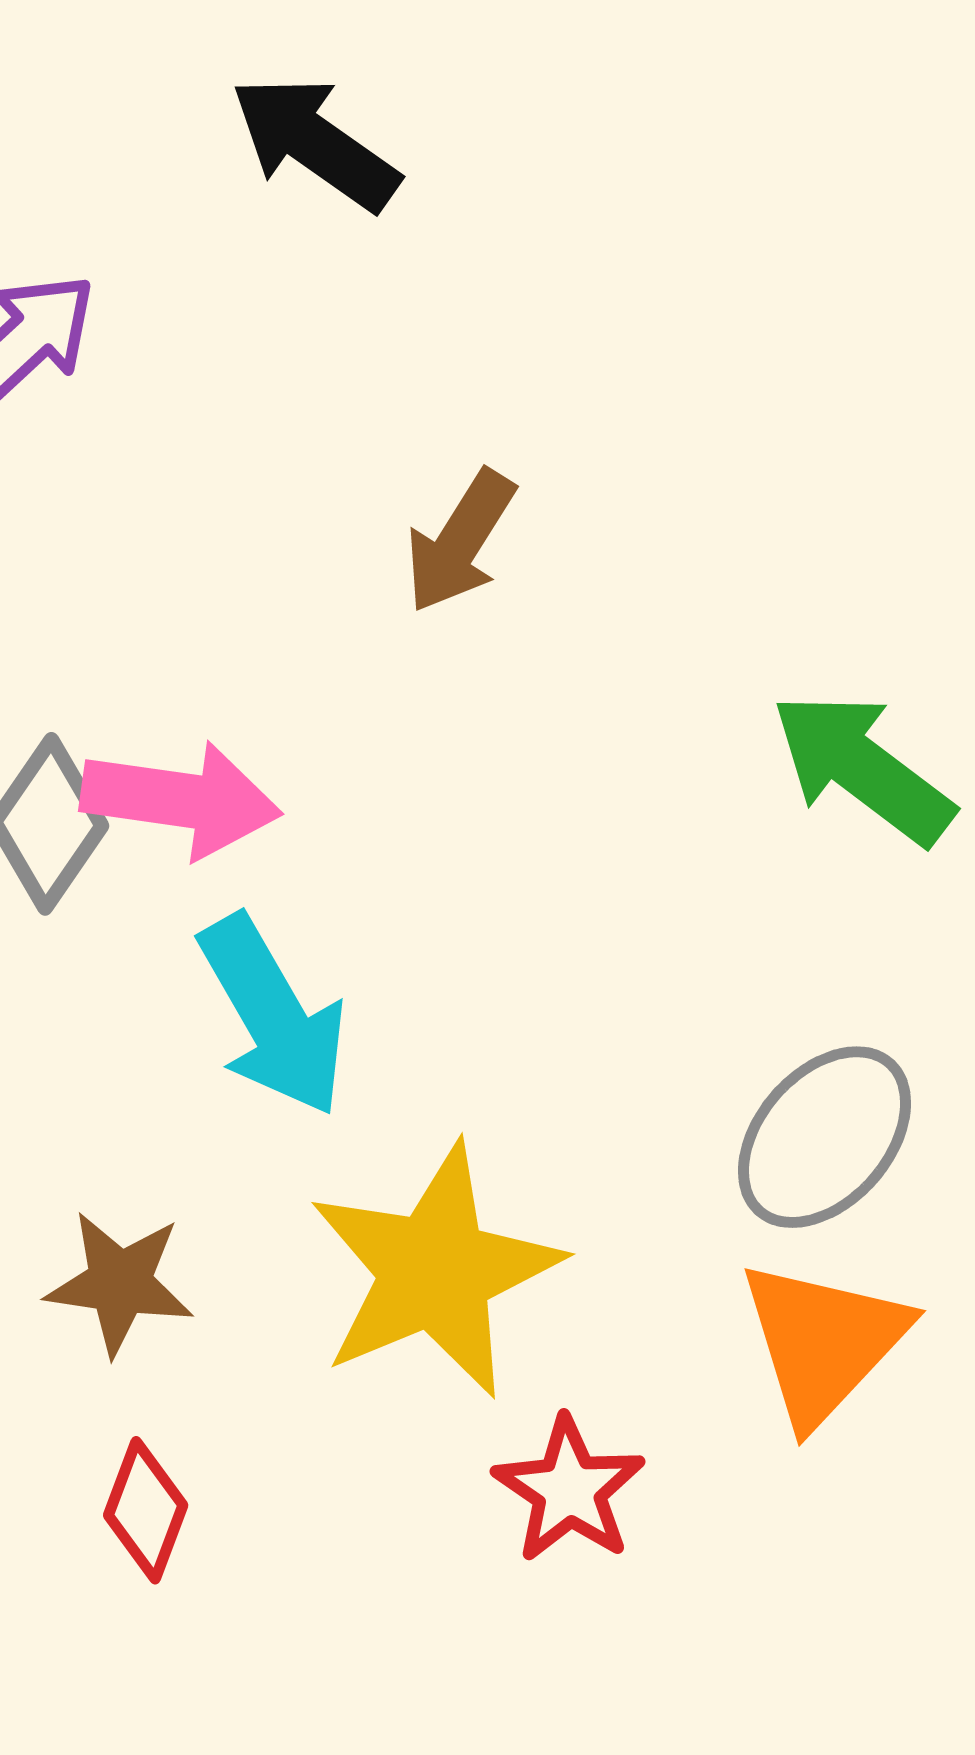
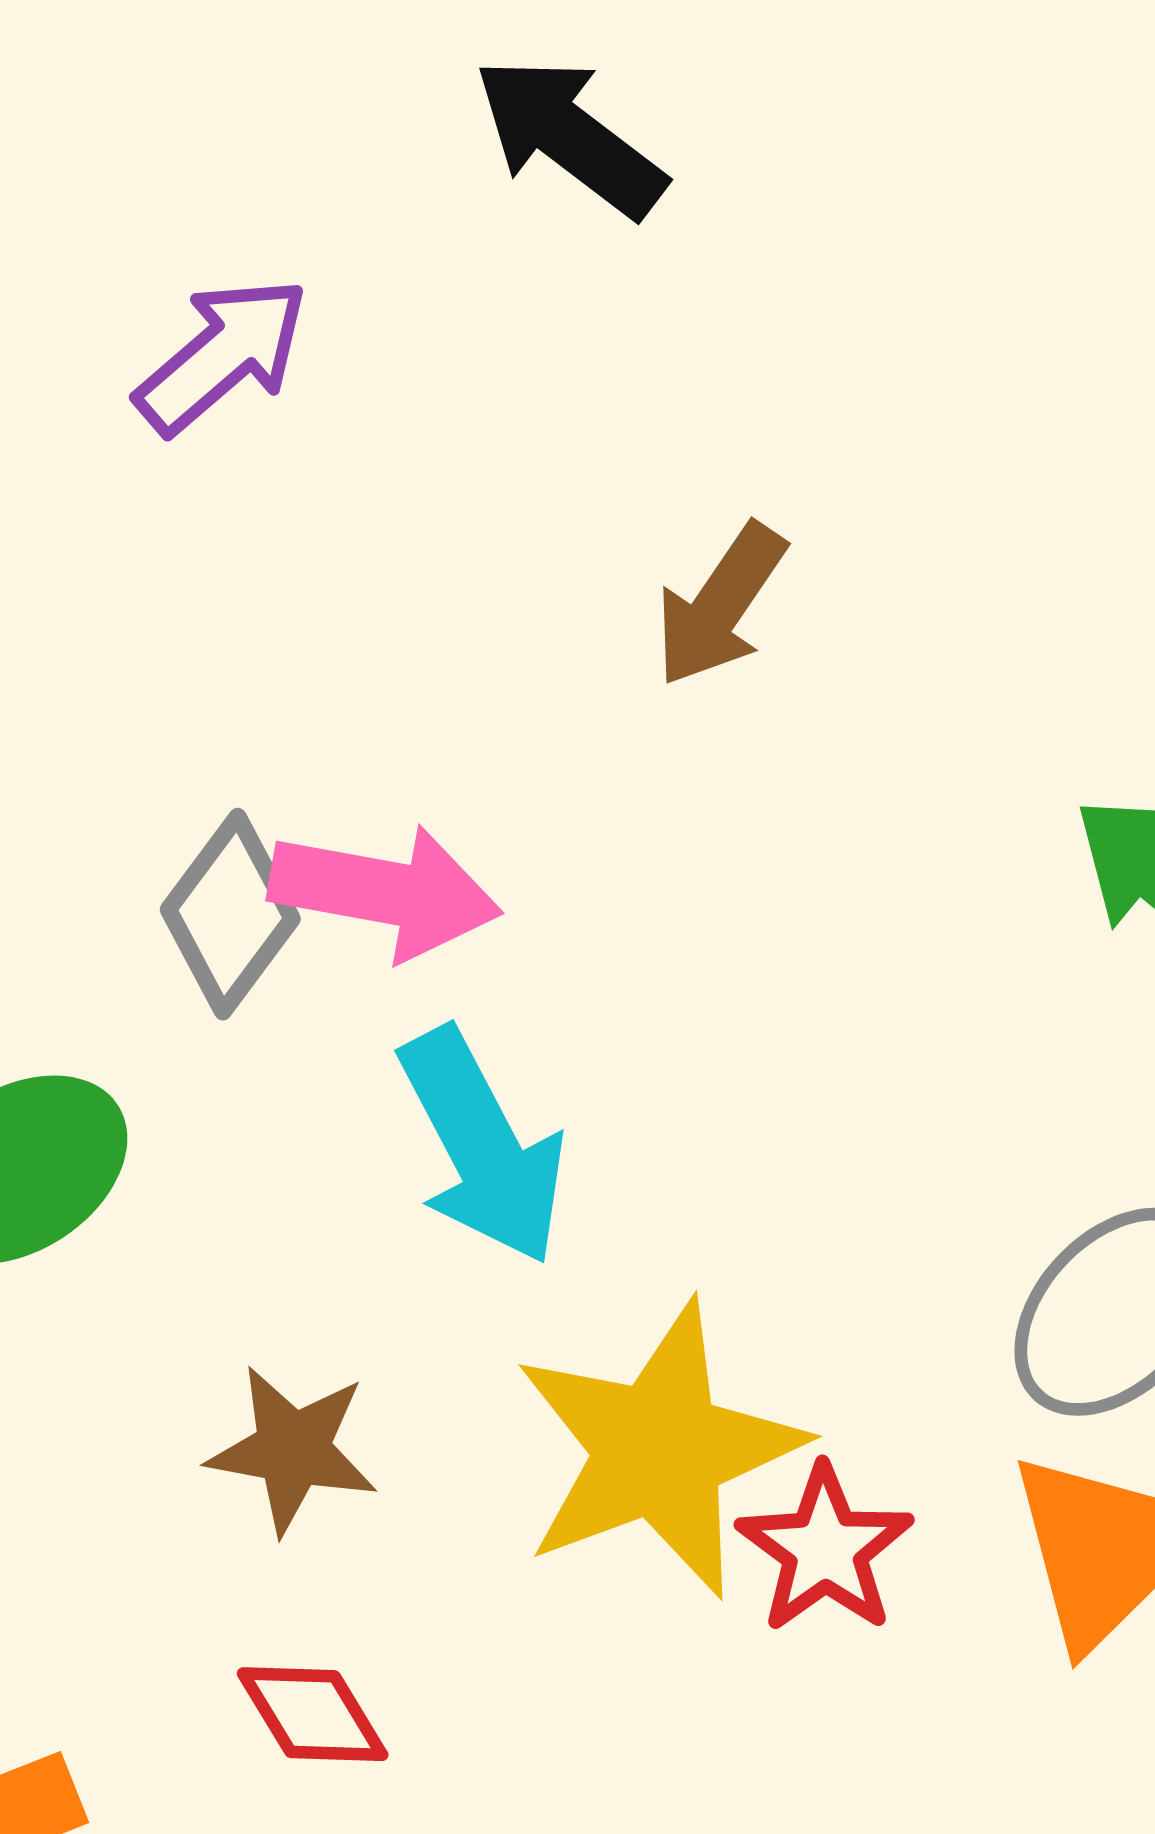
red star: (569, 1490) -> (825, 1549), moved
red diamond: (146, 1510) -> (313, 1714), turned -54

